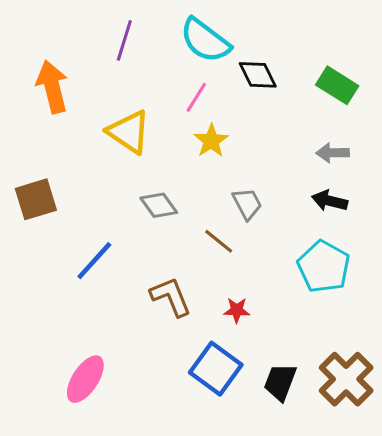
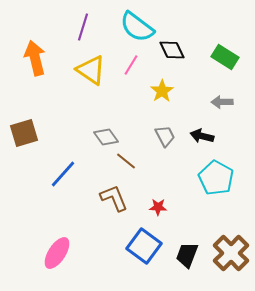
yellow triangle: (129, 132) -> (91, 70), moved
yellow star: (211, 141) -> (162, 91), moved
black arrow: (330, 201) -> (202, 136), moved
brown line: (219, 241) -> (126, 161), moved

